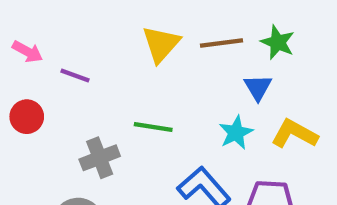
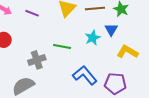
purple line: (75, 76) -> (32, 13), moved
cyan star: (236, 133) -> (93, 38), moved

